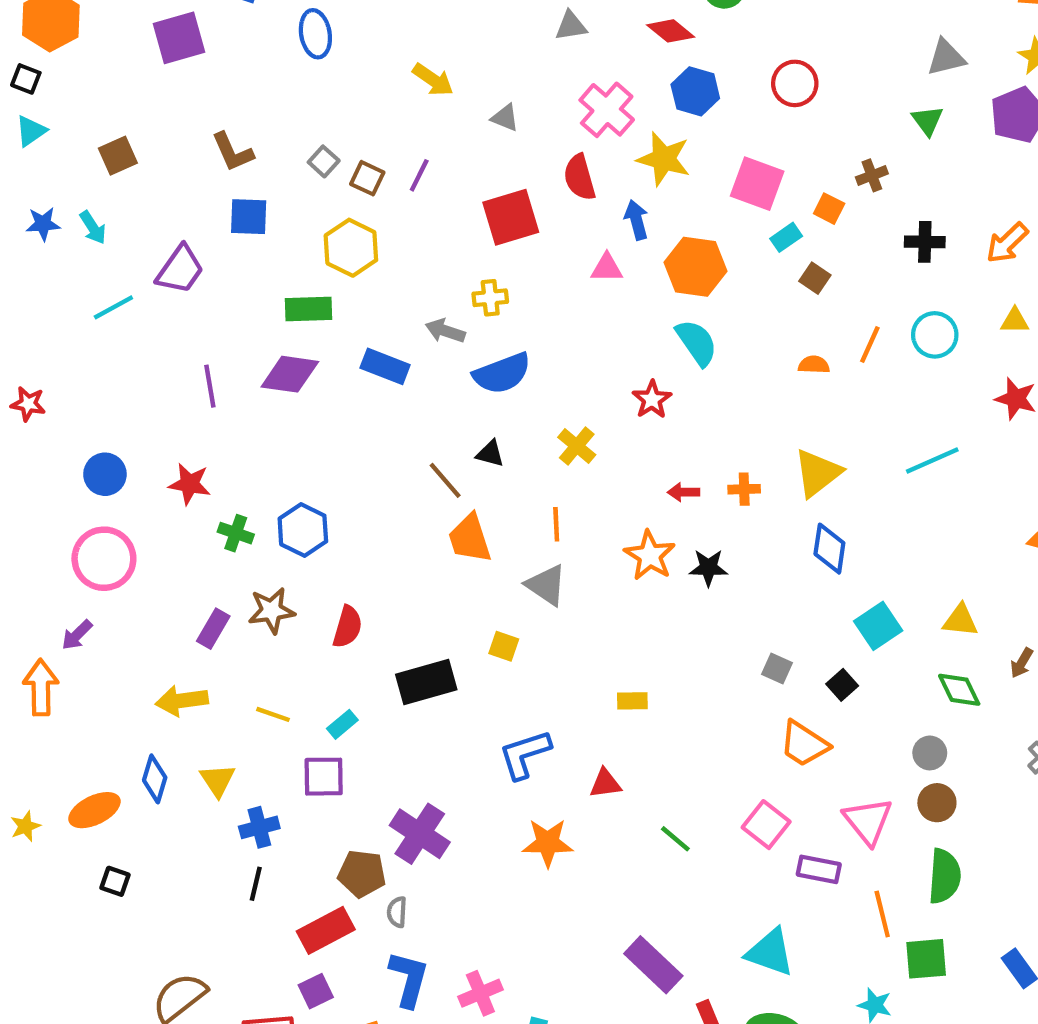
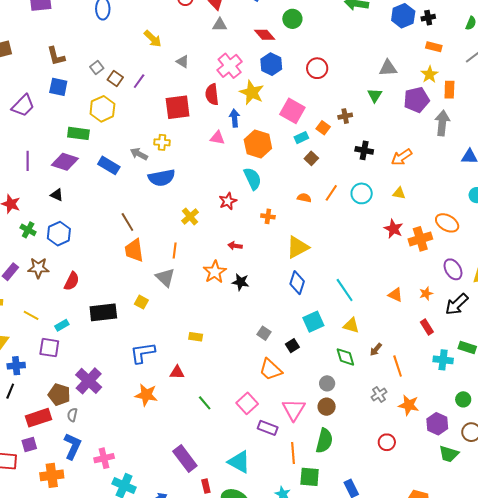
black triangle: (490, 454) -> (57, 195), moved
cyan line: (932, 461) -> (345, 290), moved, turned 70
orange cross: (744, 489) -> (268, 216), moved

